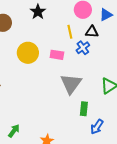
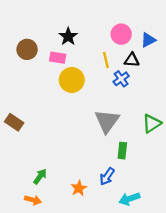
yellow circle: (28, 53) -> (72, 80), moved
pink rectangle: (57, 55) -> (58, 58), moved
blue arrow: (97, 127) -> (107, 176), moved

